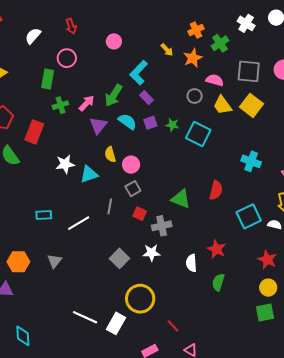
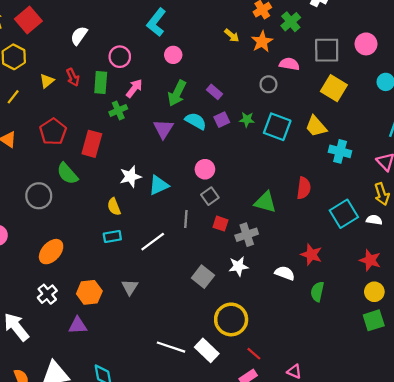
red arrow: (71, 26) -> (73, 77), moved
pink circle: (114, 41) -> (173, 55), moved
cyan L-shape: (139, 73) -> (156, 22), moved
pink arrow: (86, 103) -> (134, 88), moved
yellow trapezoid: (222, 105) -> (316, 126), moved
yellow semicircle: (110, 154) -> (114, 207), moved
white semicircle: (191, 263) -> (285, 273), turned 120
white rectangle: (116, 323) -> (207, 350), turned -70
red line: (173, 326) -> (254, 354), moved

